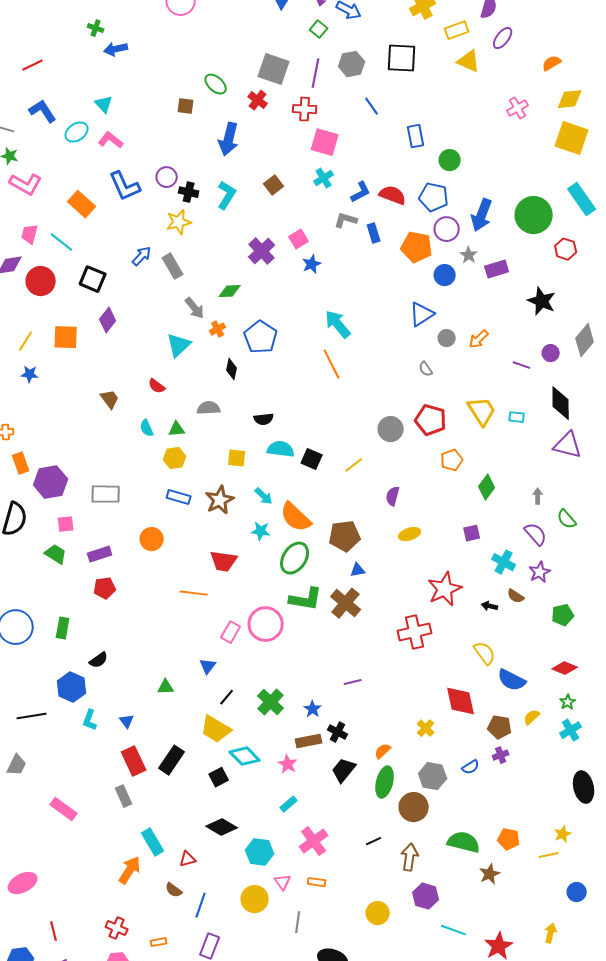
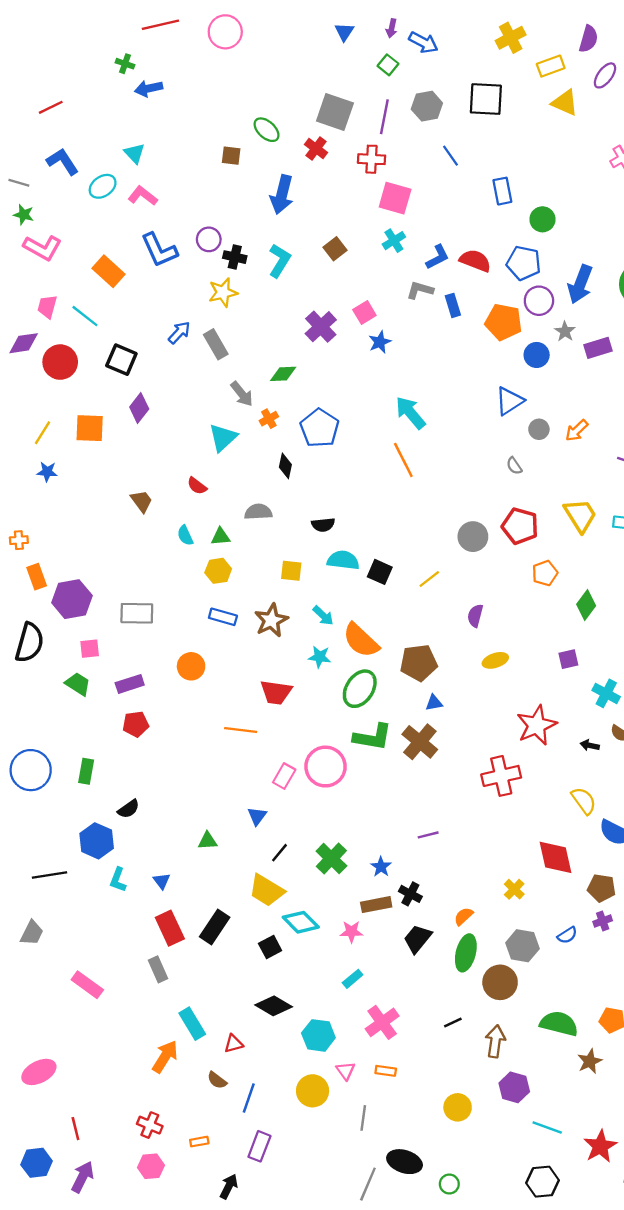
pink star: (288, 764) -> (351, 932), turned -30

